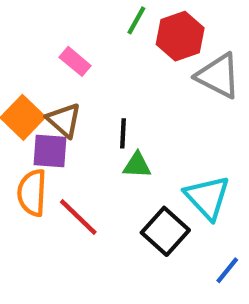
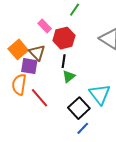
red hexagon: (180, 36) -> (64, 38), moved
green triangle: (137, 165) -> (69, 76), turned -48
blue line: (227, 270) -> (83, 128), moved

